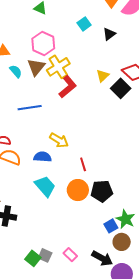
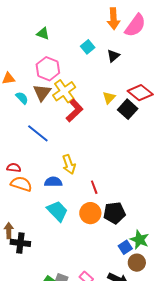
blue line: (30, 108) -> (38, 133), turned 50
yellow arrow: (59, 140) -> (69, 164), turned 42

